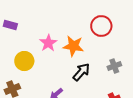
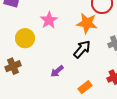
orange star: (73, 46) -> (87, 23), moved

